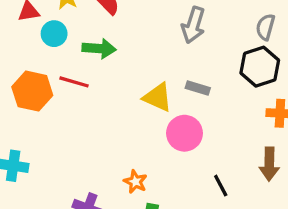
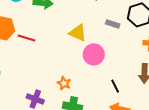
red line: (74, 82) -> (26, 38), moved
gray rectangle: (198, 88) -> (113, 24), moved

